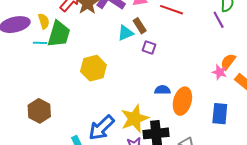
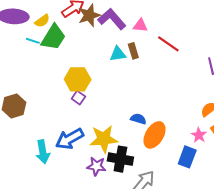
yellow semicircle: (44, 21) -> (42, 21), turned 56
purple square: (149, 48) -> (78, 98), moved
pink star: (220, 72) -> (199, 135), moved

